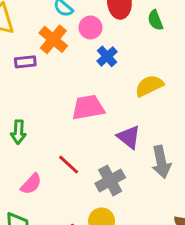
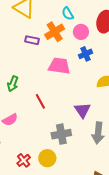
pink trapezoid: (88, 107) -> (59, 66), moved
red line: (69, 165) -> (40, 101), moved

